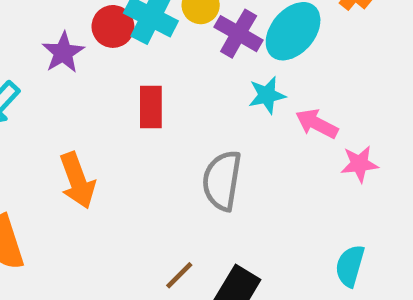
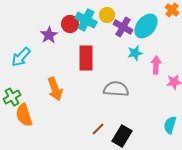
red rectangle: (151, 107) -> (86, 58), size x1.4
pink arrow: (317, 124) -> (156, 65), turned 66
gray semicircle: (222, 180) -> (116, 89), turned 85

